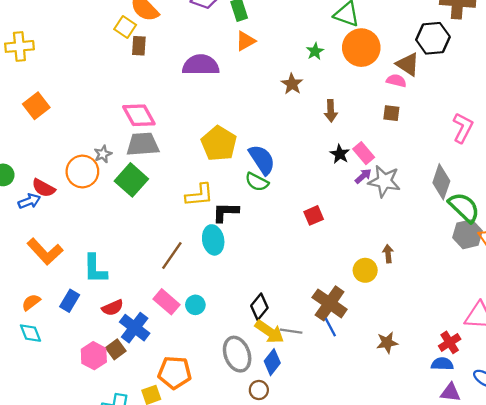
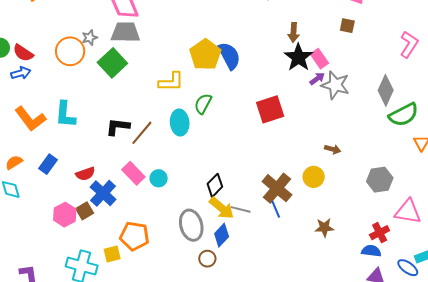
brown arrow: (331, 111) -> (294, 32), moved
yellow pentagon: (219, 144) -> (205, 55), moved
black star: (340, 154) -> (298, 57), size x1.6
green semicircle: (257, 182) -> (203, 104), moved, turned 85
red semicircle: (44, 188) -> (23, 53), moved
green semicircle: (464, 207) -> (403, 115), turned 104
black L-shape: (225, 212) -> (118, 127), moved
red square: (314, 215) -> (270, 109), size x1.6
gray hexagon: (467, 234) -> (380, 180), moved
brown arrow: (388, 254) -> (333, 149), turned 105
cyan L-shape: (95, 269) -> (65, 115), moved
yellow circle: (365, 270) -> (314, 177), moved

